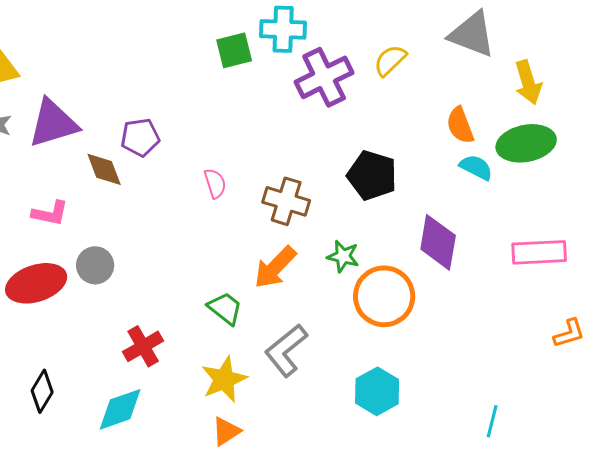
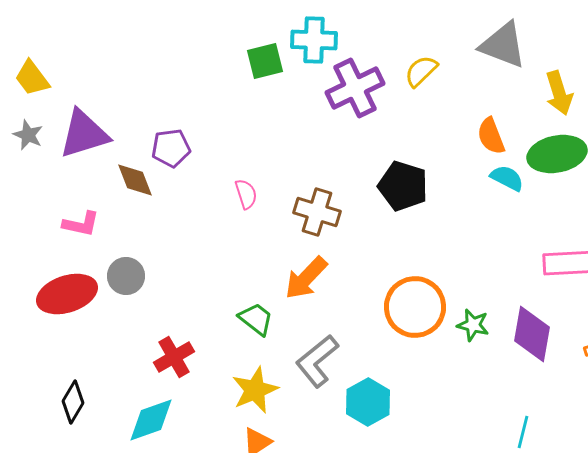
purple diamond: (438, 242) -> (532, 334), moved
green star: (343, 256) -> (473, 325), moved
cyan hexagon: (377, 391) -> (368, 402), moved

